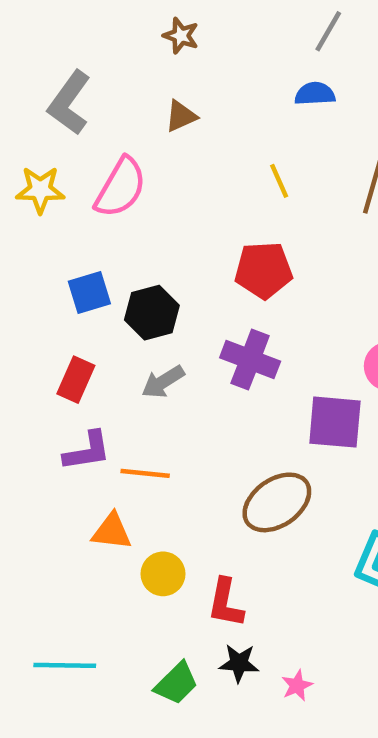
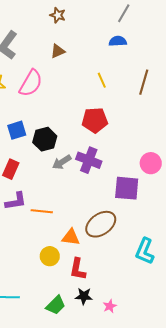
gray arrow: (163, 382) -> (62, 162), moved
orange triangle: (112, 531) -> (71, 237), moved

